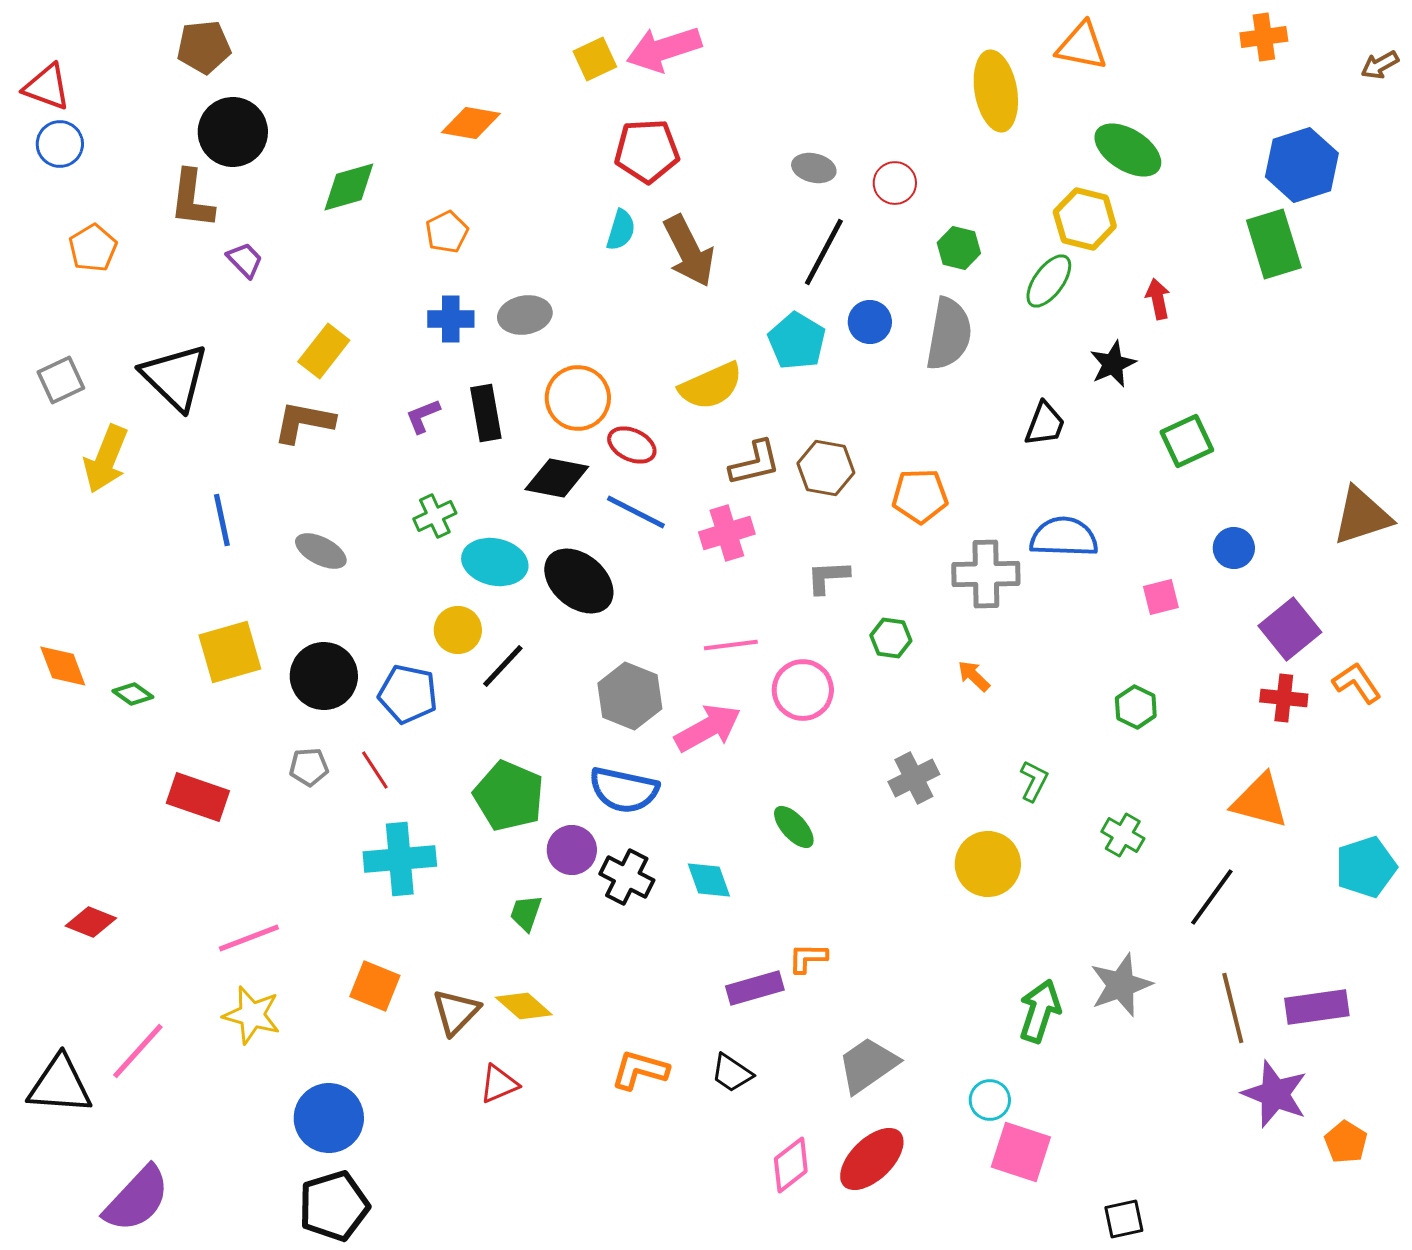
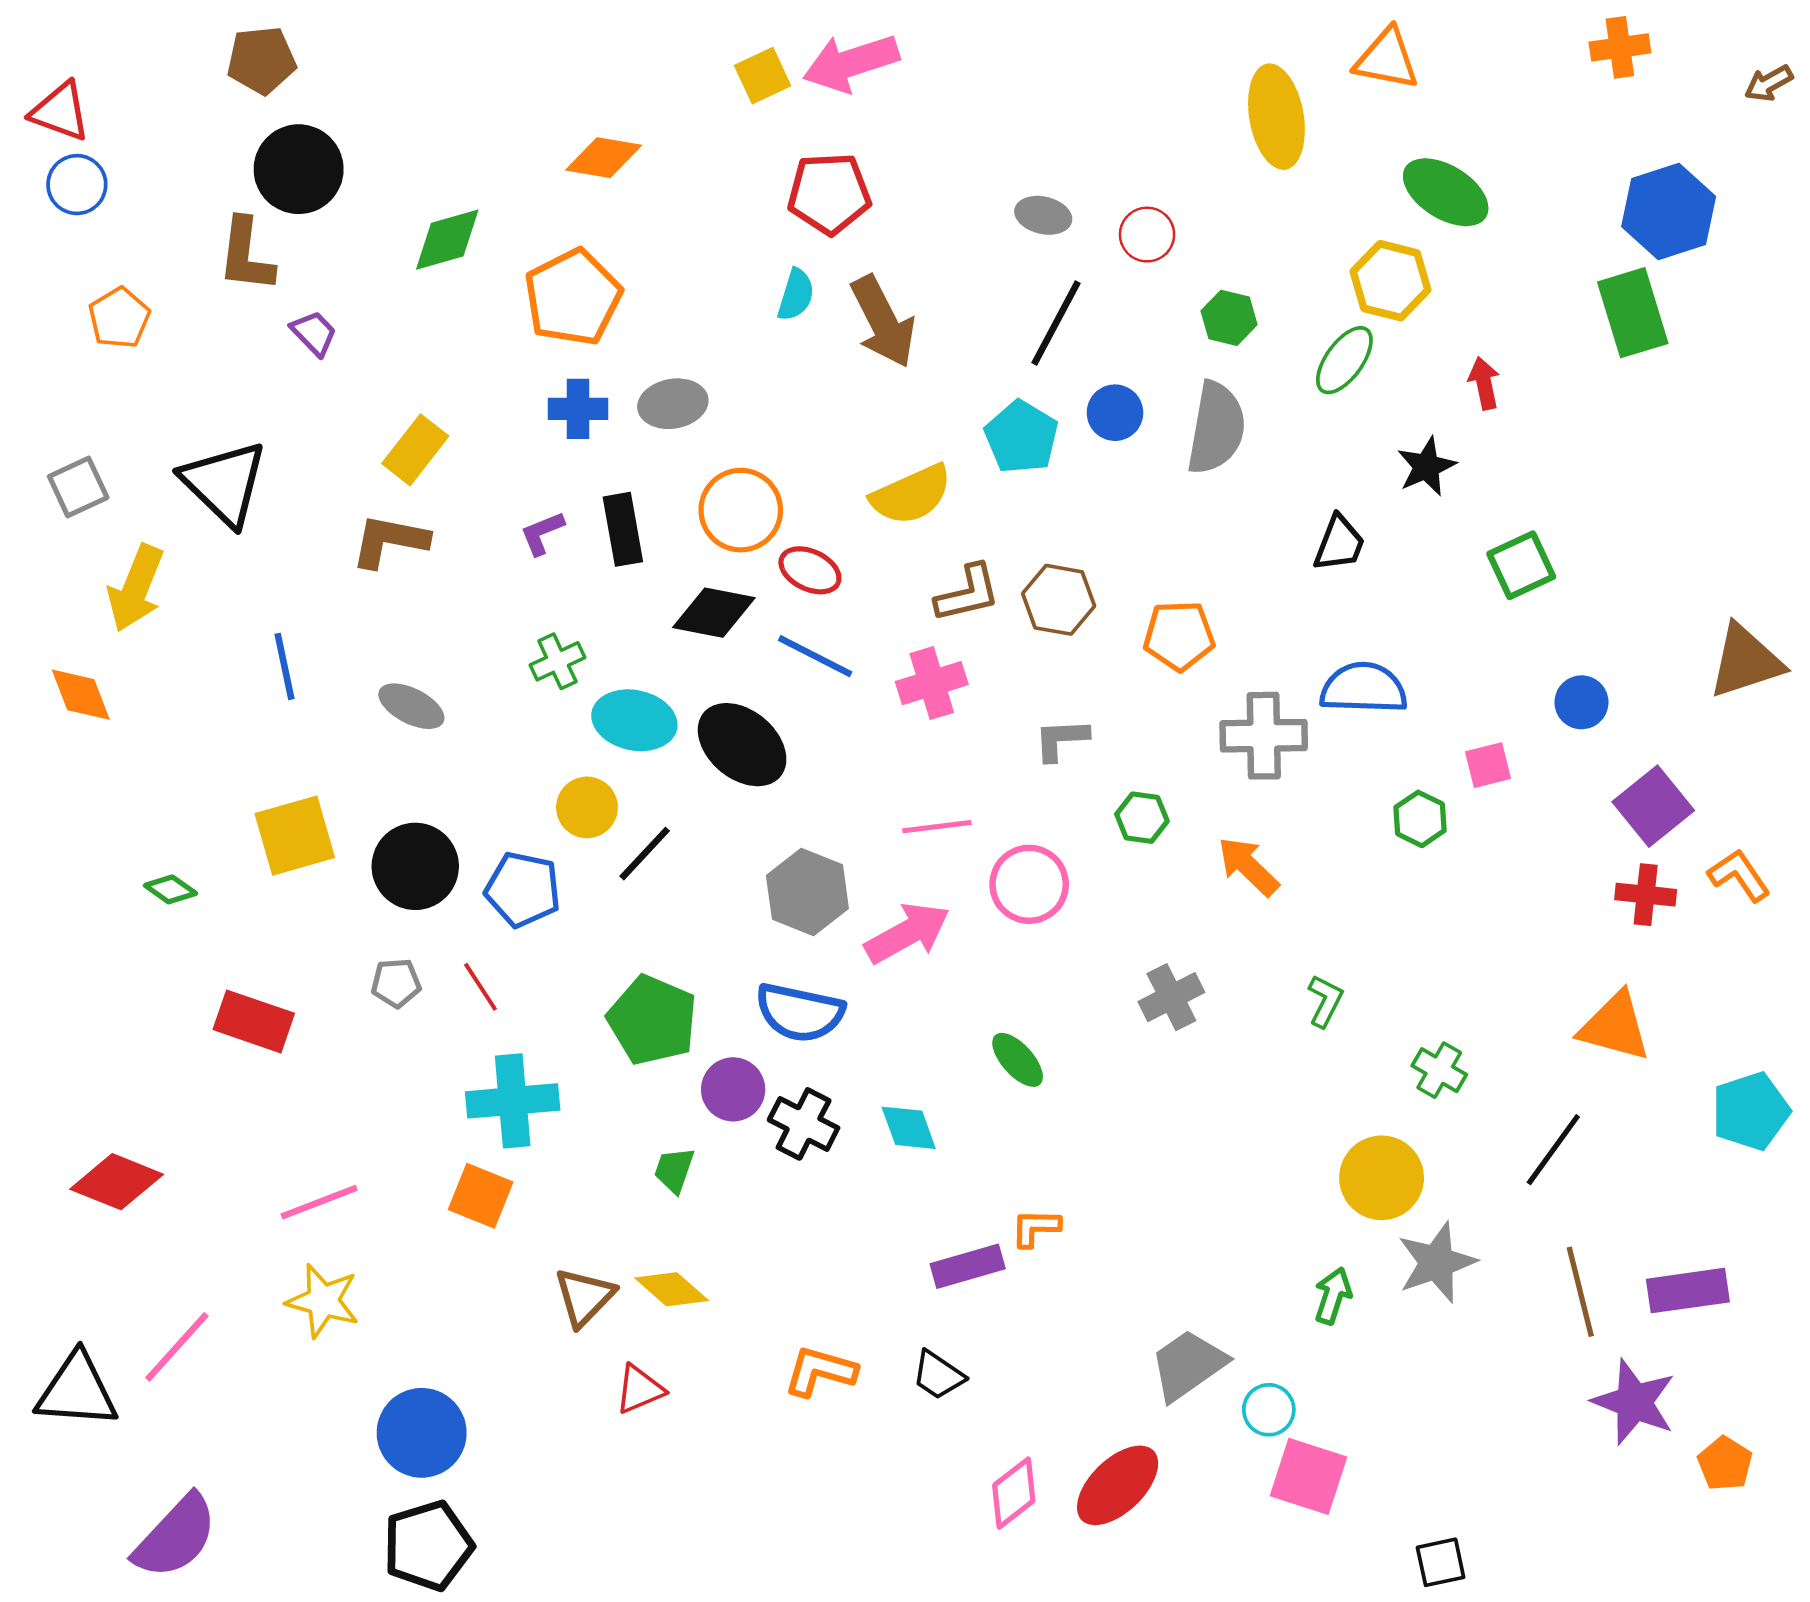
orange pentagon: (447, 232) -> (573, 297), size x1.8
orange diamond: (63, 666) -> (81, 695), moved
orange arrow: (974, 676) -> (1248, 866), size x1.5
green hexagon: (1136, 707) -> (1420, 819), moved
yellow circle: (988, 864) -> (1382, 1178), moved
red diamond: (91, 922) -> (117, 1182), size x1.4
orange square: (375, 986) -> (481, 1196), moved
green arrow: (1040, 1011) -> (1333, 1296), size x0.7
gray trapezoid: (868, 1065) -> (1188, 1365), moved

